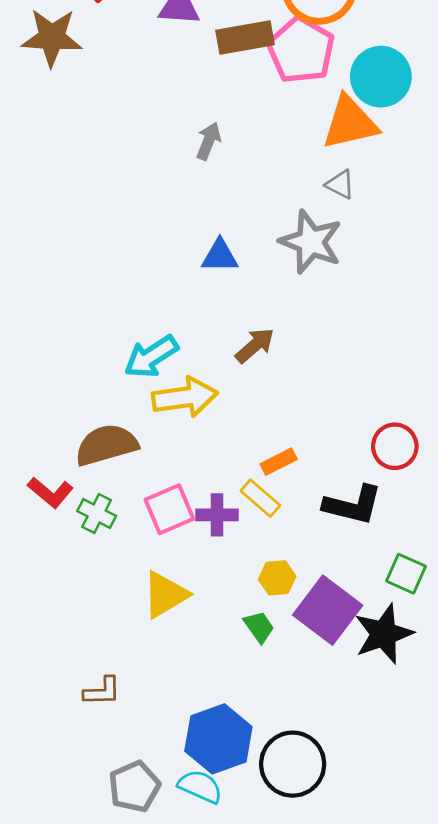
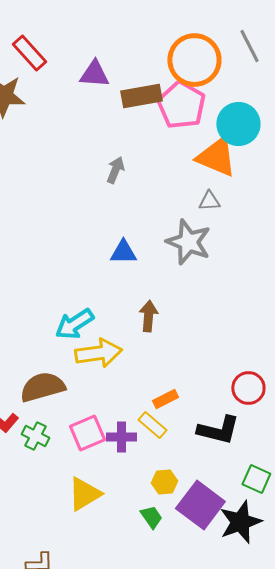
orange triangle: (350, 123) -> (216, 157), turned 36
gray triangle: (340, 184) -> (209, 201), turned -30
brown arrow: (255, 345) -> (148, 316), turned -44

